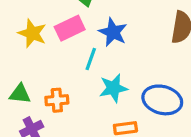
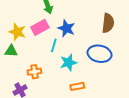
green triangle: (20, 94) -> (11, 51), moved
blue ellipse: (162, 100) -> (100, 54), moved

